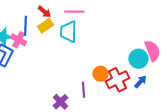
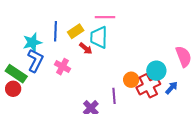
red arrow: (44, 12) -> (86, 48), moved
pink cross: (18, 40) -> (63, 67), moved
cyan circle: (138, 59) -> (156, 71), moved

